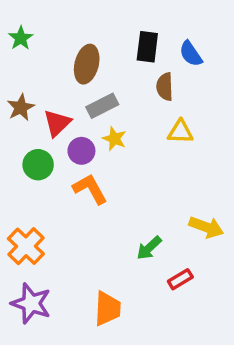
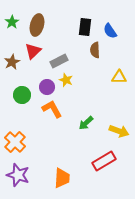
brown ellipse: (87, 64) -> (37, 25), moved
red triangle: (57, 123) -> (33, 51), moved
yellow triangle: (180, 132) -> (119, 77), moved
green arrow: (149, 248) -> (86, 123), moved
red rectangle: (180, 279) -> (104, 161), size x1.6

